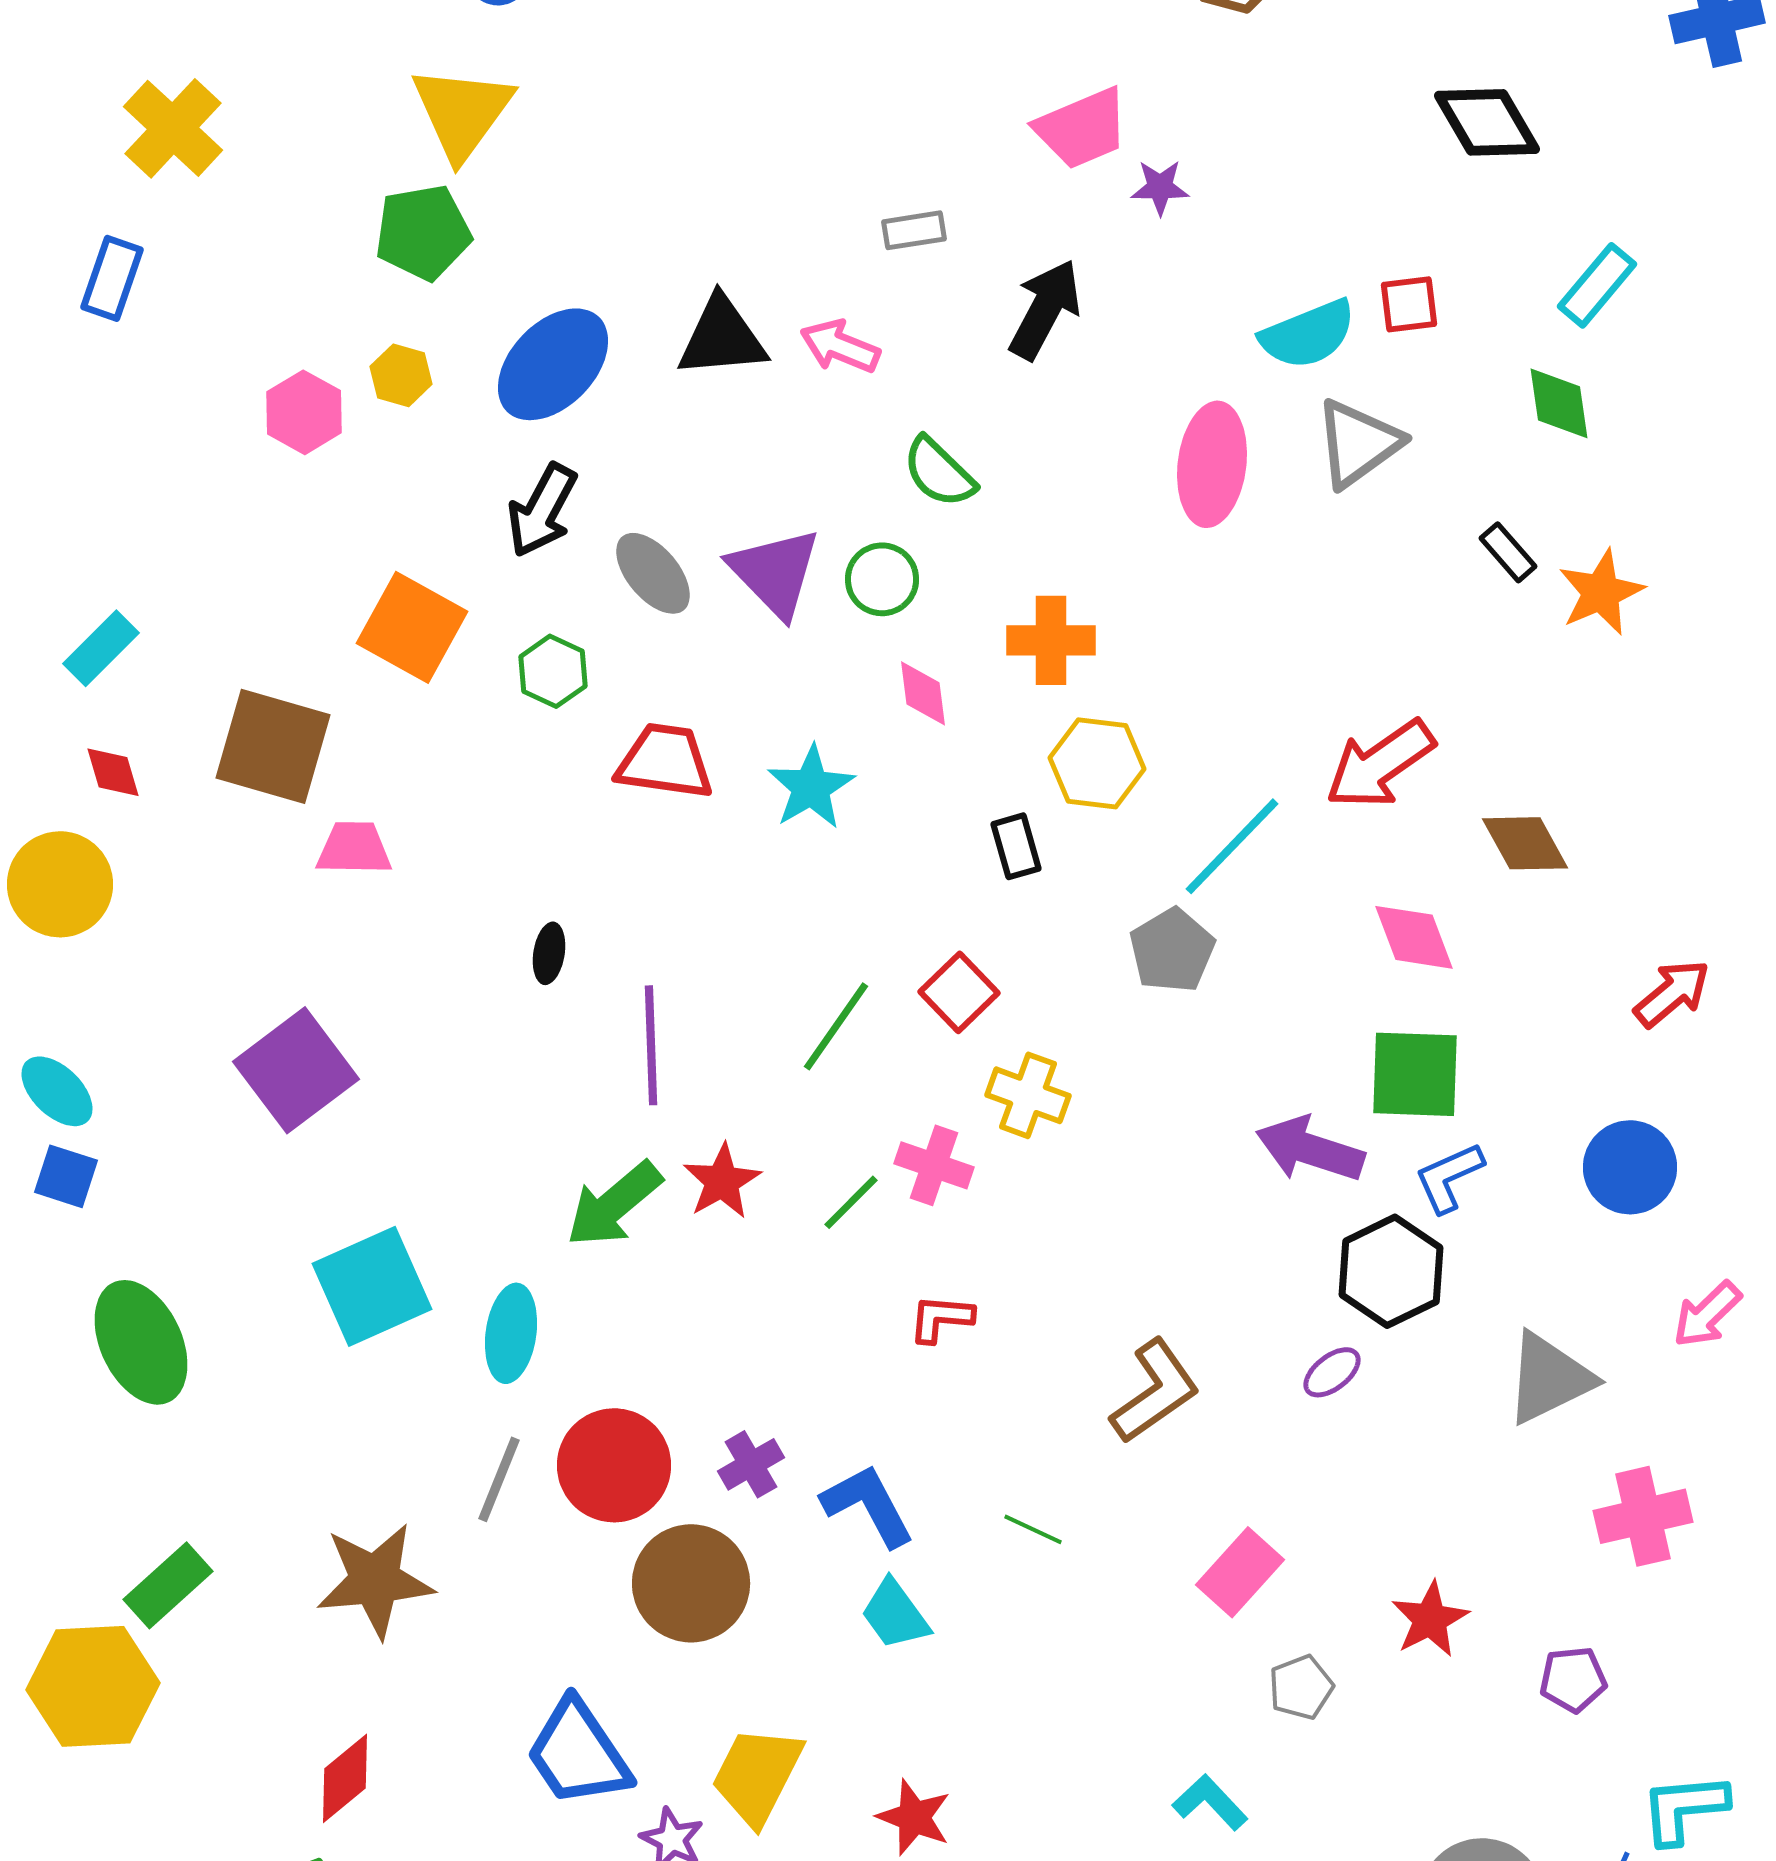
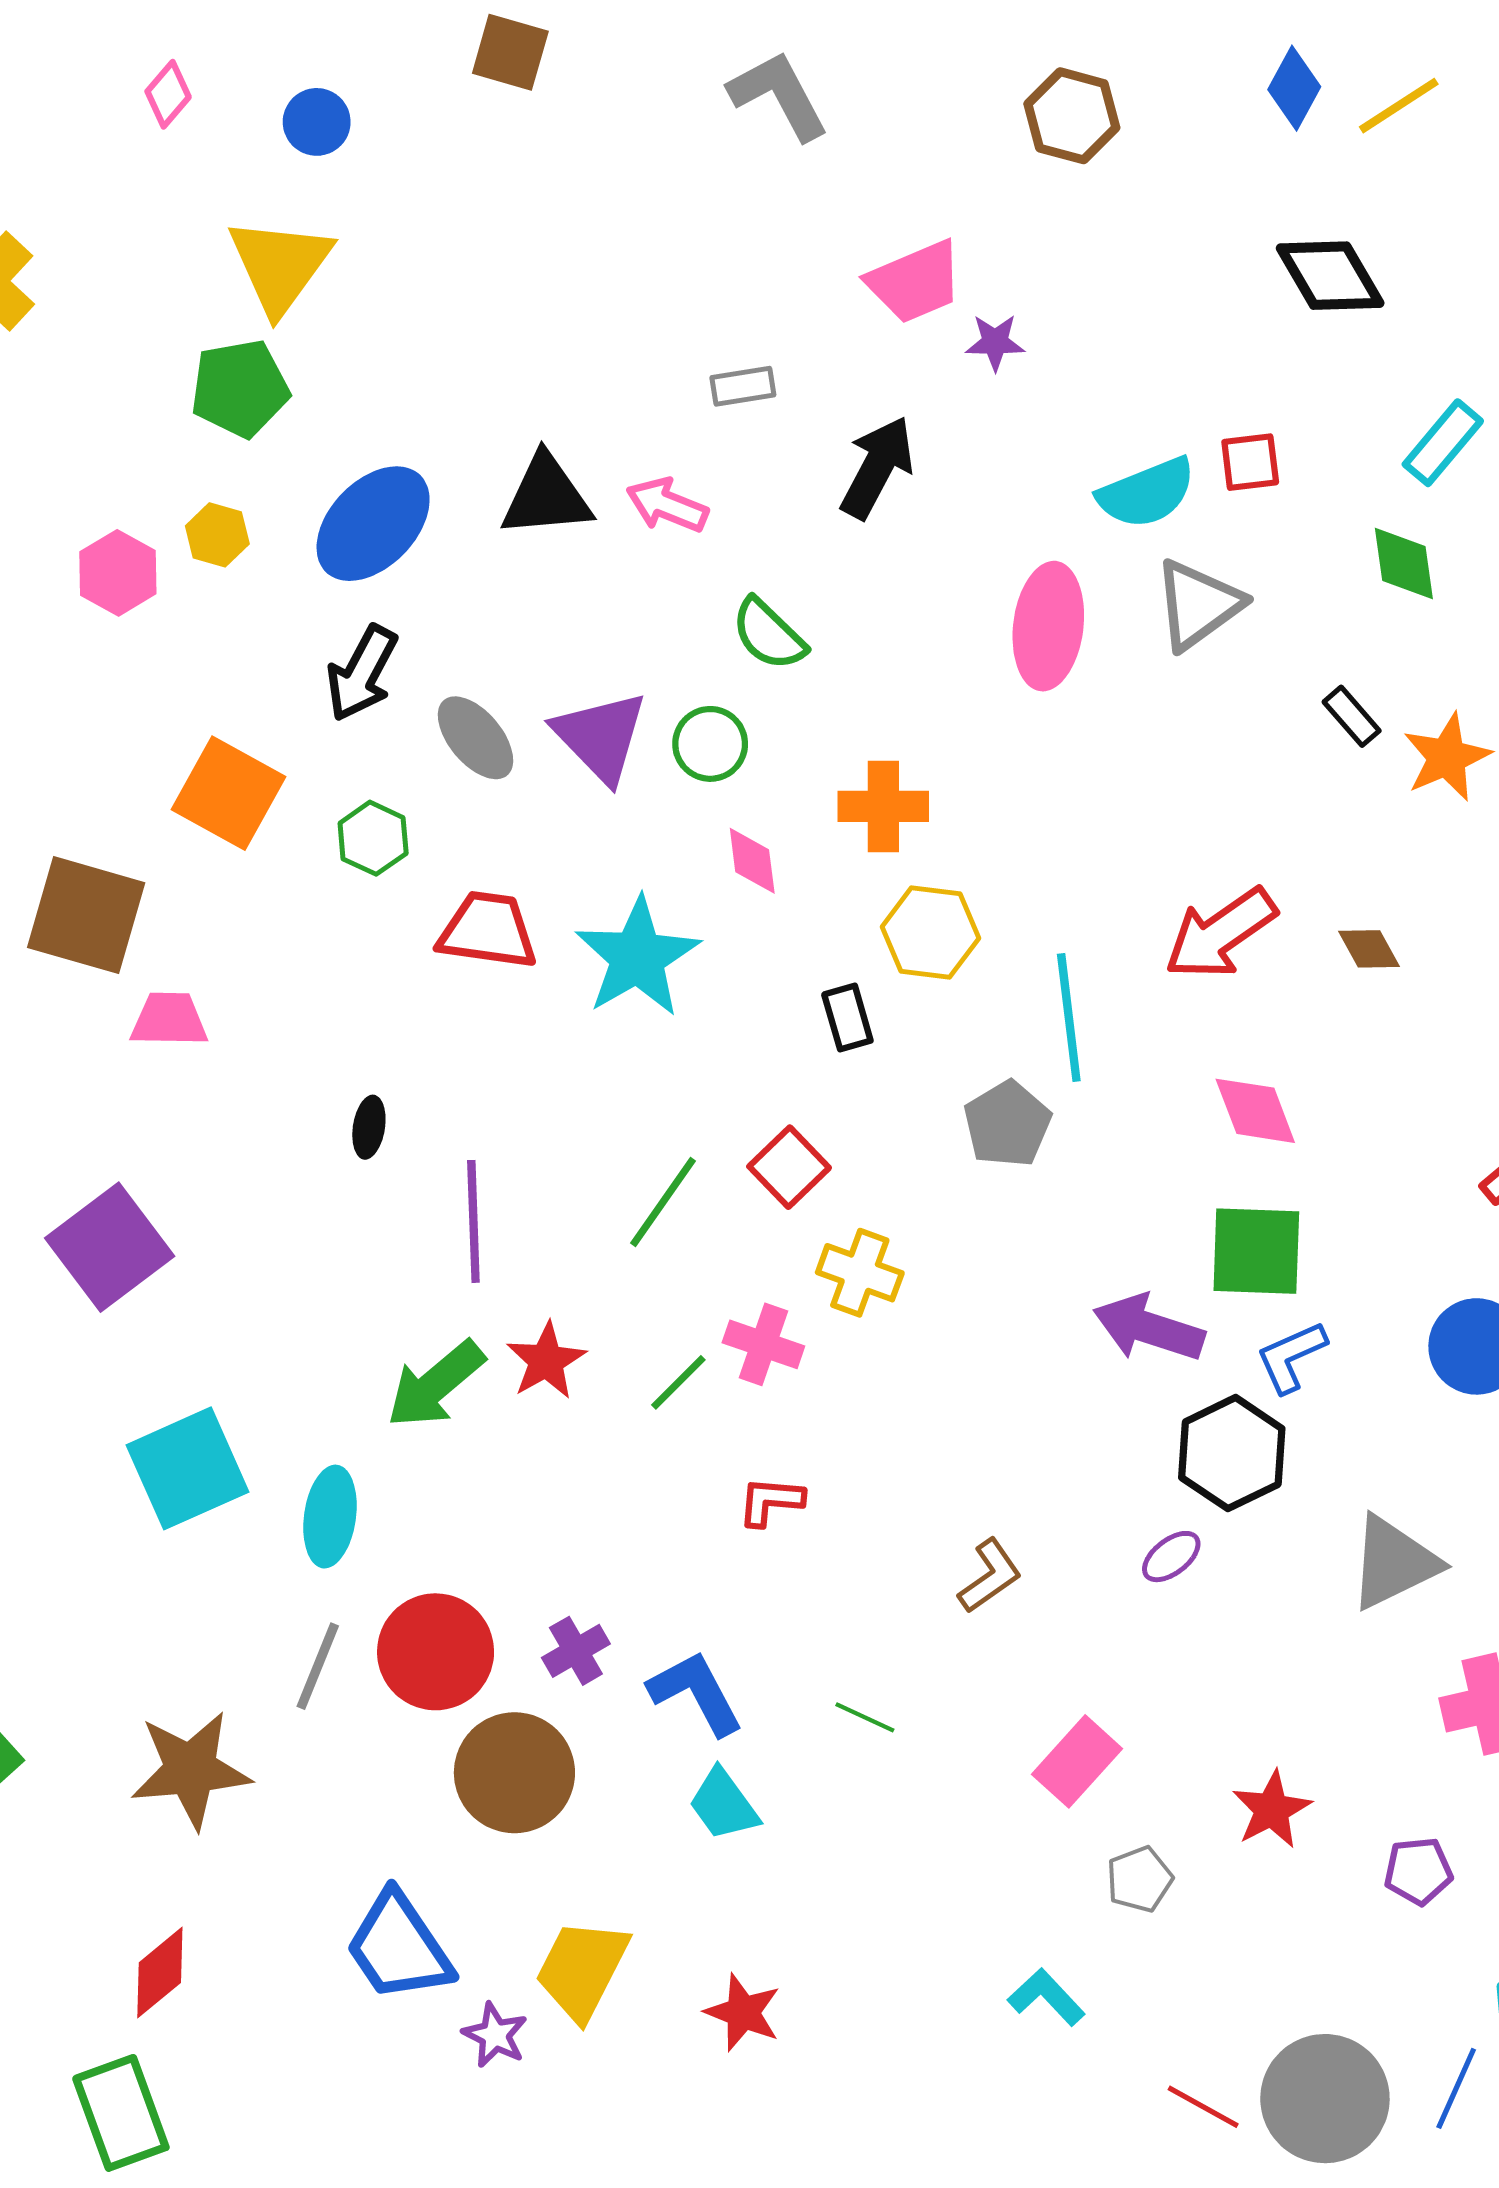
cyan star: (811, 787) -> (637, 957), size x1.4
brown diamond: (1525, 843) -> (1369, 949), moved, size x0.7
cyan line: (1232, 846) -> (1069, 1018), turned -51
brown L-shape: (1155, 1391) -> (990, 1576), size x0.7

